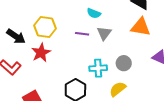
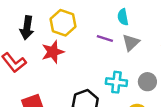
cyan semicircle: (94, 13) -> (123, 17), turned 48
black arrow: (16, 36) -> (27, 28), turned 54

